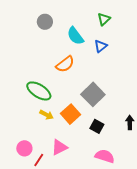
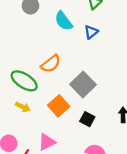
orange semicircle: (65, 64) -> (51, 64), moved
yellow arrow: (47, 115) -> (23, 107), moved

